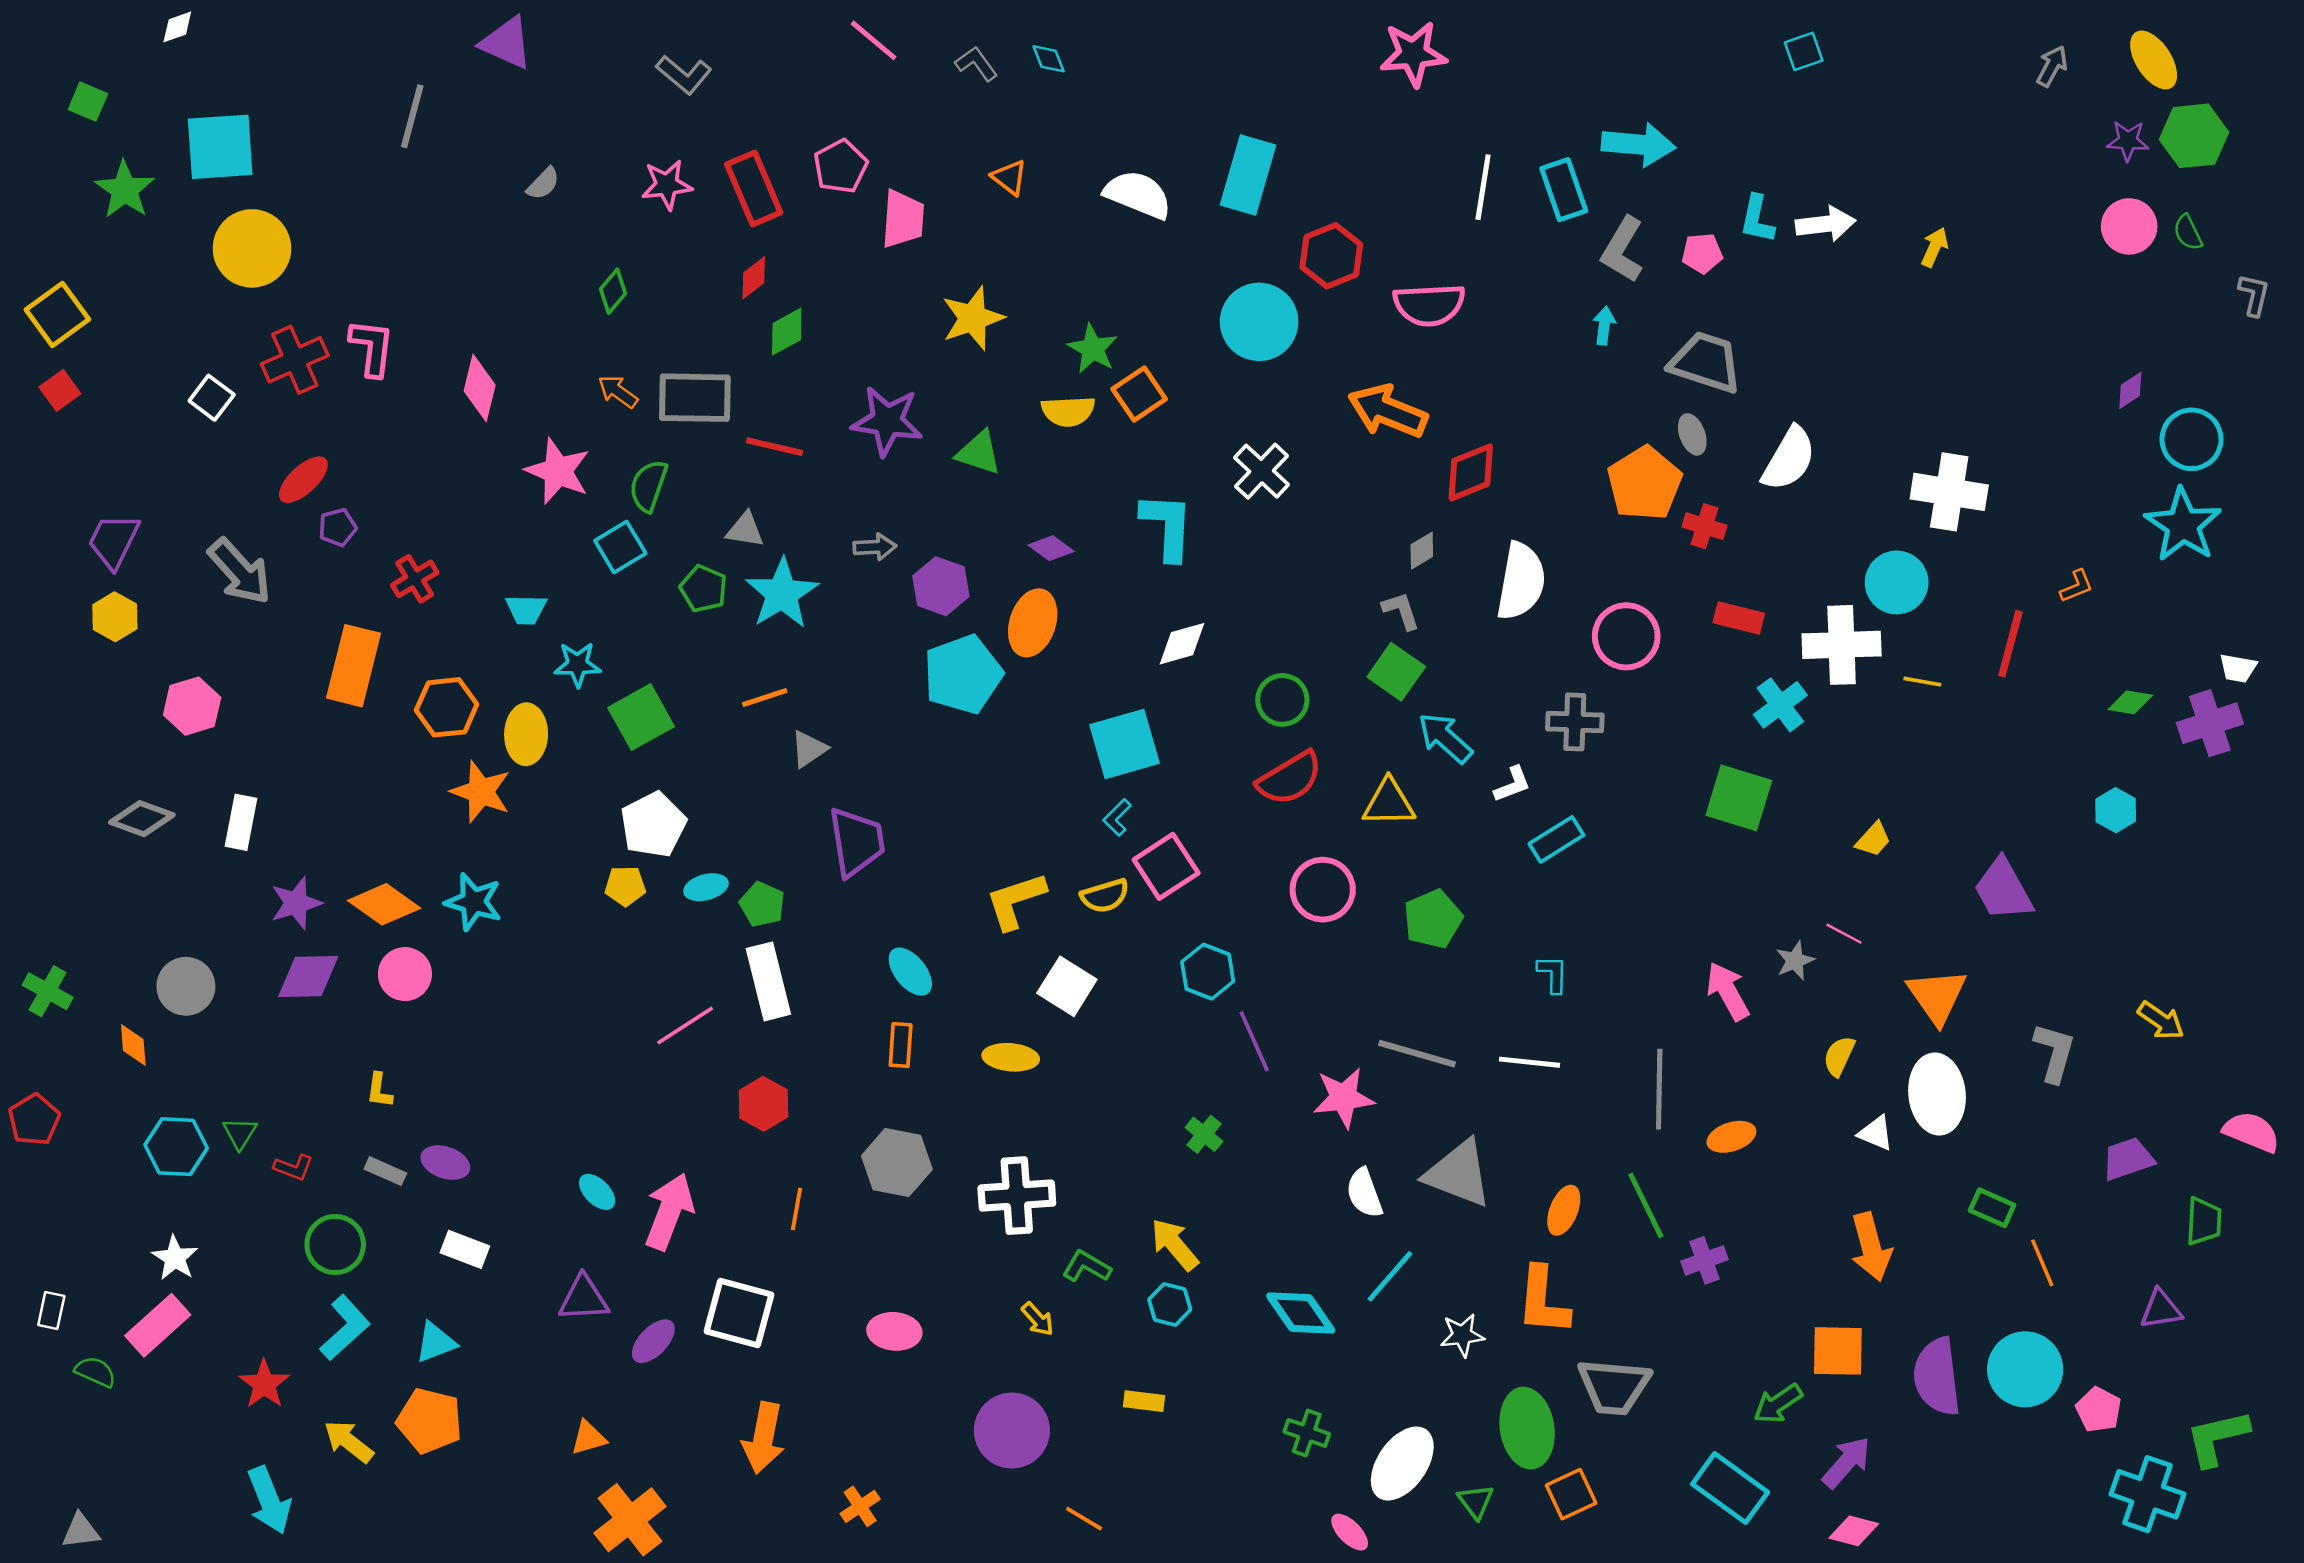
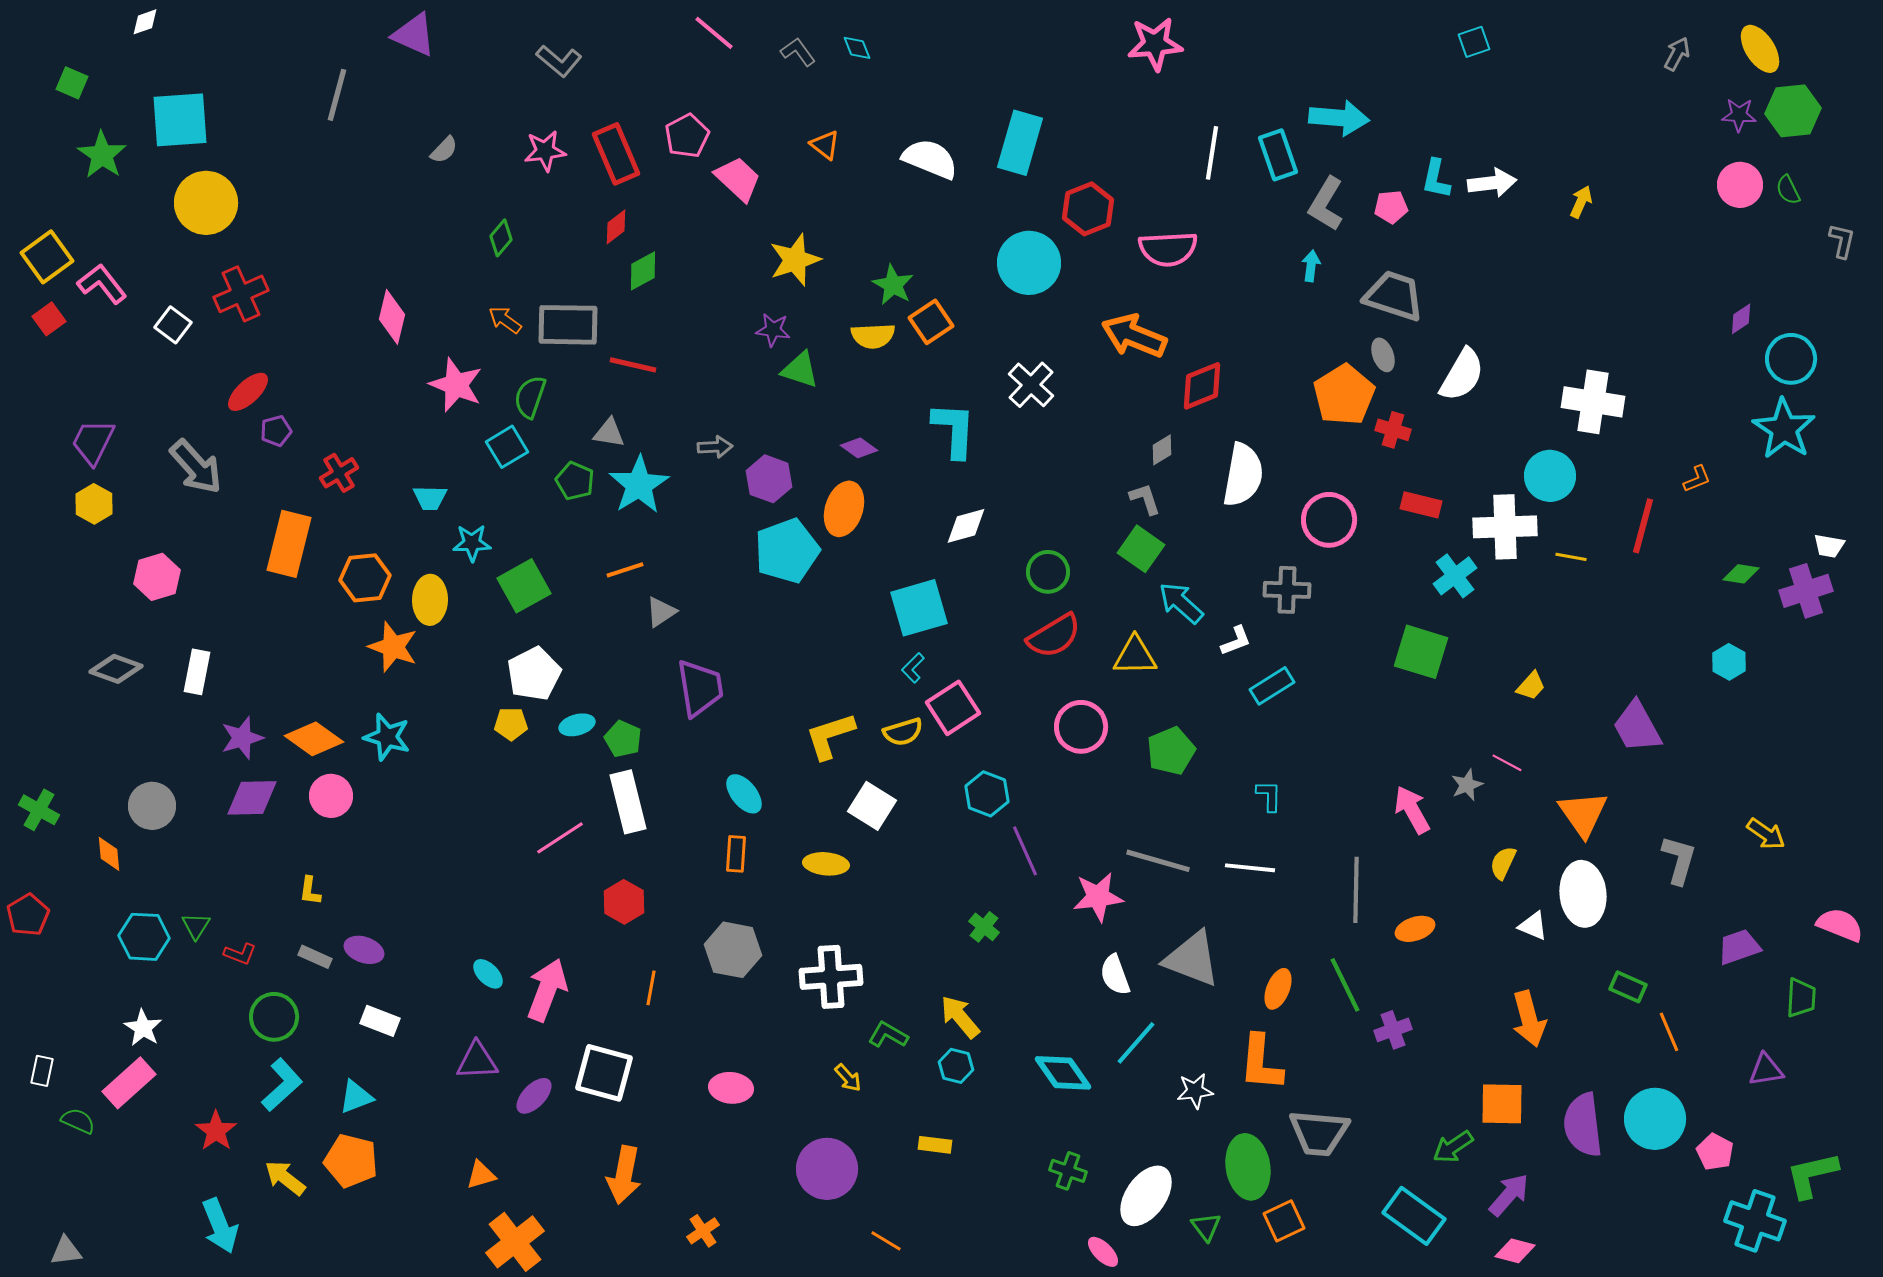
pink trapezoid: (903, 219) -> (738, 179), turned -51
pink L-shape: (372, 348) -> (102, 284), moved, turned -45
purple star: (887, 421) -> (773, 330), moved, size x0.6

